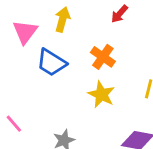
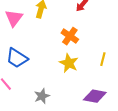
blue trapezoid: (51, 62) -> (17, 58), moved

